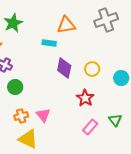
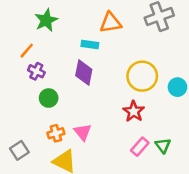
purple diamond: (64, 68) -> (84, 72), moved
yellow circle: (92, 69) -> (142, 76), size x1.6
green triangle: (115, 120) -> (163, 145), moved

